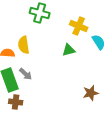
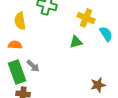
yellow semicircle: (24, 45) -> (20, 21), moved

